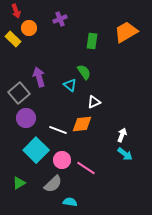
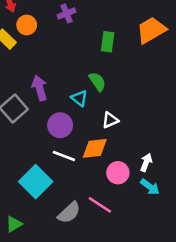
purple circle: (26, 118) -> (60, 125), moved
pink circle: (62, 160) -> (118, 173), moved
gray semicircle: (53, 184) -> (69, 213), moved

